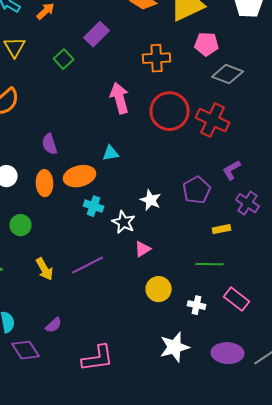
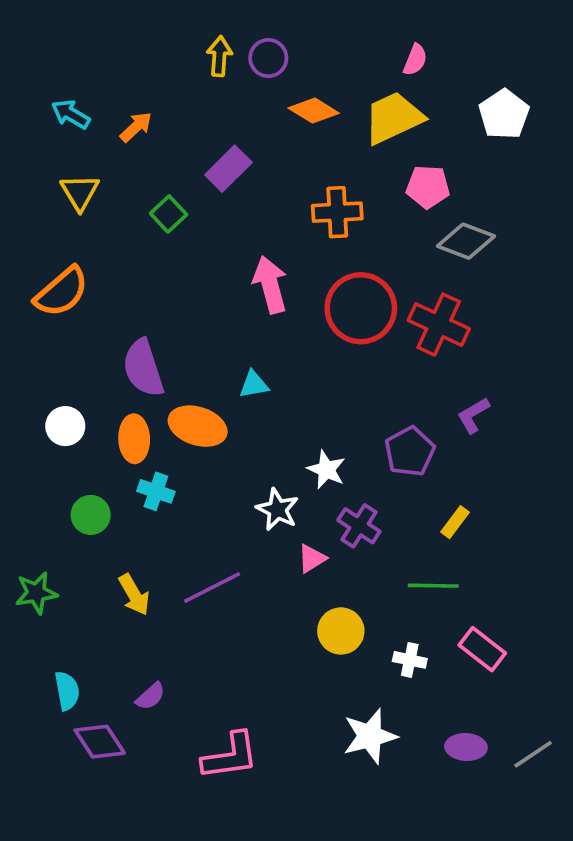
purple semicircle: (50, 144) -> (143, 368), size x1.5
orange ellipse: (80, 176) -> (198, 426), turned 32
purple cross: (248, 203) -> (359, 526), moved
cyan cross: (94, 206) -> (156, 491), moved
yellow rectangle: (222, 229) -> (455, 522), turned -42
purple ellipse: (228, 353) -> (466, 747), size x0.7

